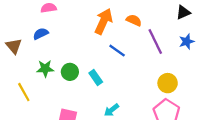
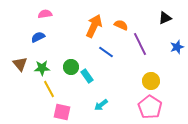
blue star: (187, 42) -> (177, 47), moved
brown triangle: (14, 46) -> (20, 64), moved
green circle: (70, 72) -> (71, 67), moved
yellow line: (24, 92) -> (49, 89), moved

